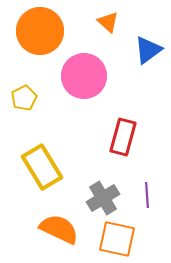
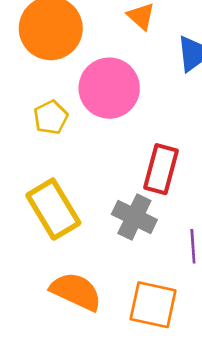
yellow pentagon: (24, 98) -> (51, 117), moved
gray cross: (103, 198) -> (134, 217), moved, turned -32

